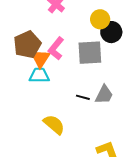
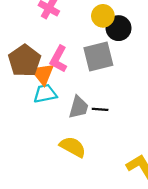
gray trapezoid: (104, 95) -> (79, 107), moved

